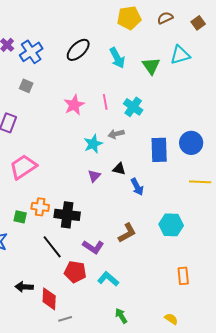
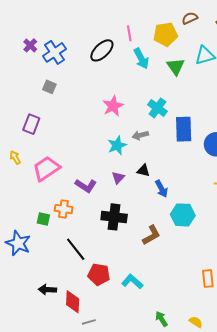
yellow pentagon: (129, 18) -> (166, 34), moved
pink line: (105, 102) -> (129, 33), moved
pink star: (74, 105) -> (113, 106), moved
blue rectangle: (159, 150) -> (184, 129), moved
black cross: (67, 215) -> (114, 217), moved
cyan hexagon: (171, 225) -> (183, 215), moved
purple L-shape: (93, 247) -> (86, 186), moved
green arrow: (121, 316) -> (161, 319), moved

